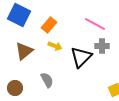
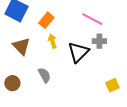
yellow arrow: (55, 46) -> (52, 41), turned -128
brown triangle: (24, 51) -> (21, 46), turned -36

